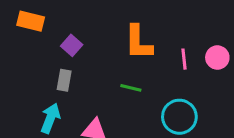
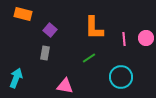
green line: (131, 88) -> (89, 58), turned -48
cyan arrow: (50, 118) -> (16, 78), moved

